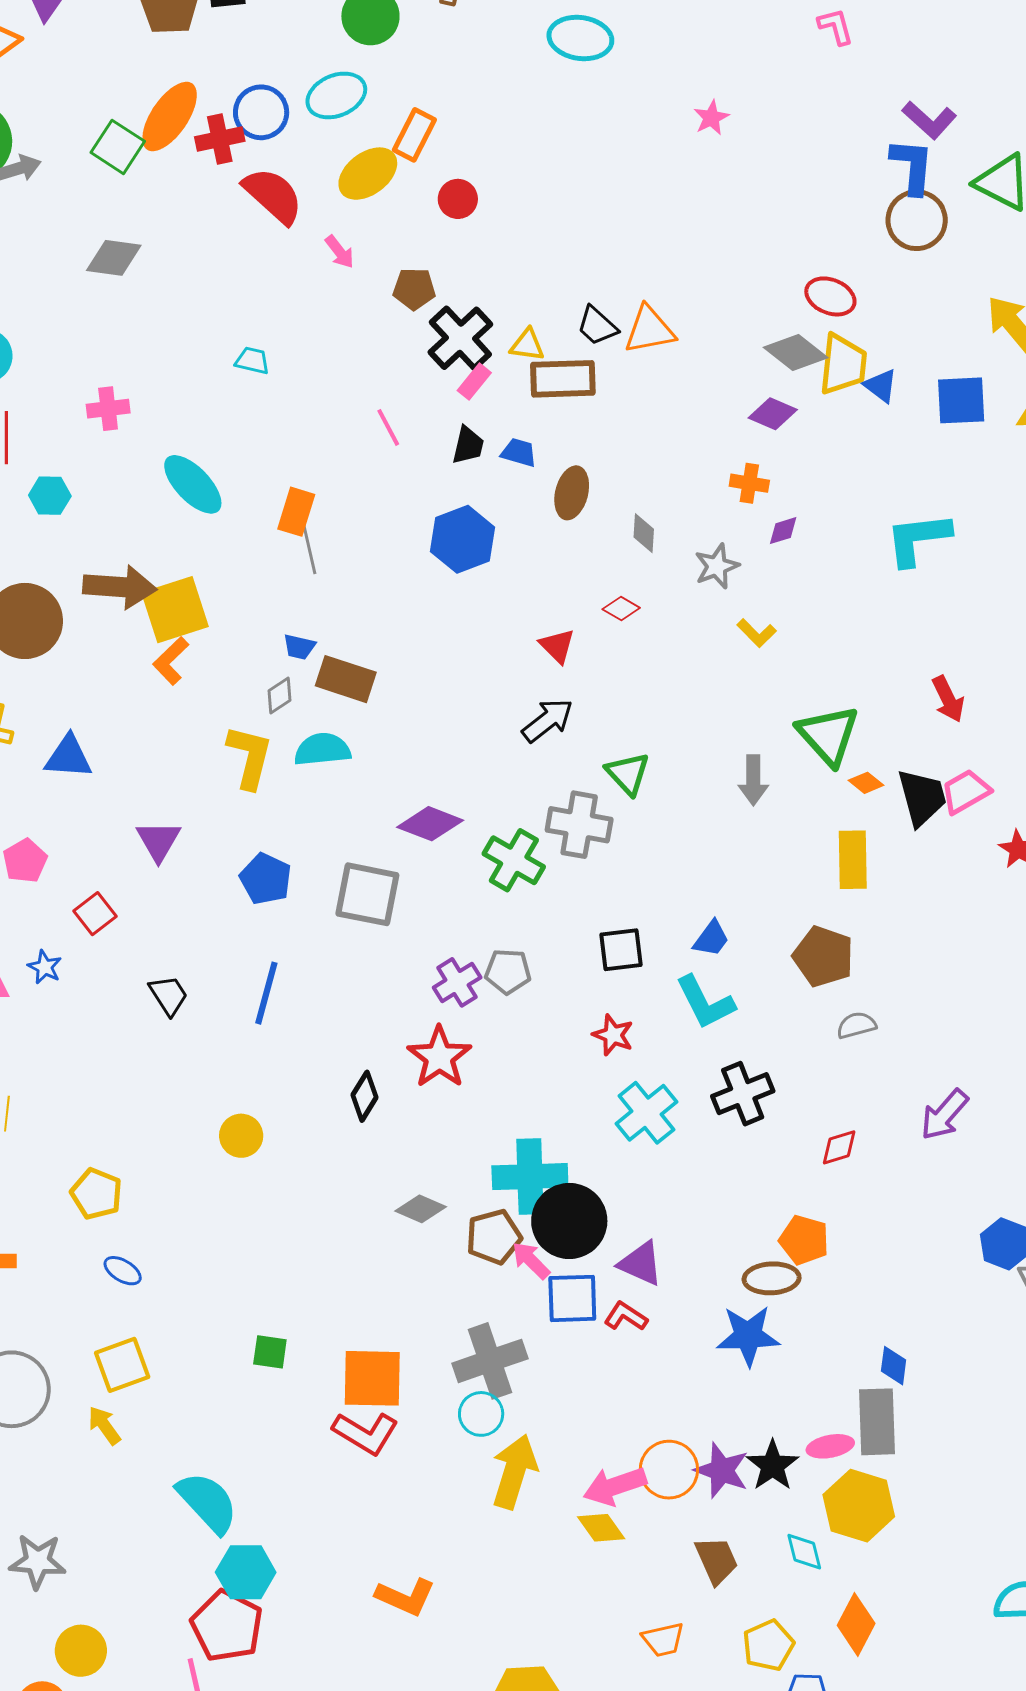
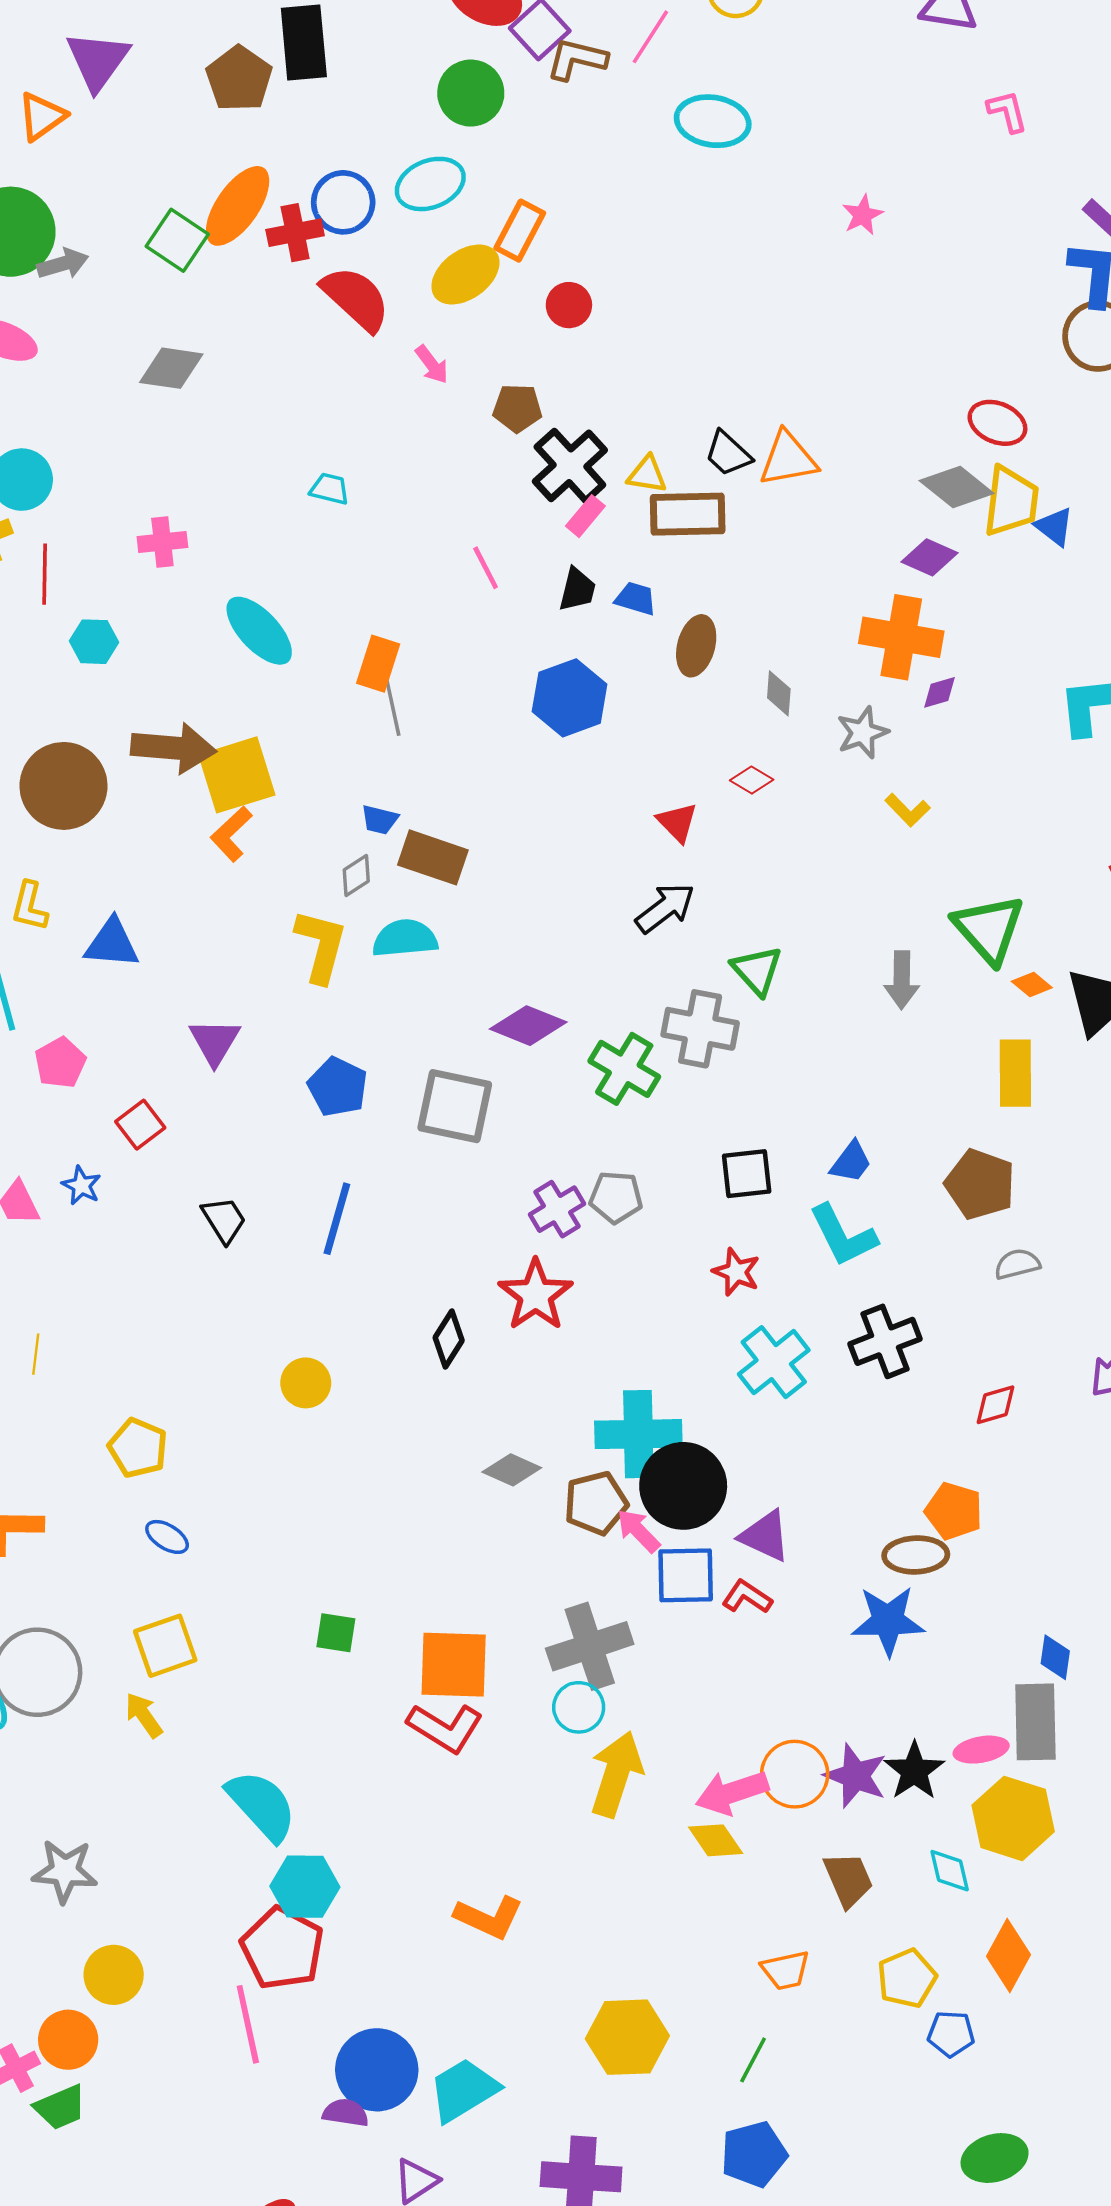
orange cross: (749, 483) -> (901, 637), size x1.8

